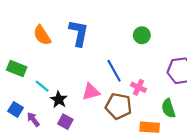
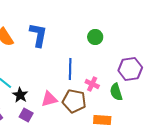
blue line: (114, 71) -> (70, 69), turned 30
pink triangle: (91, 92) -> (49, 99), moved
green semicircle: (168, 108) -> (116, 92), moved

